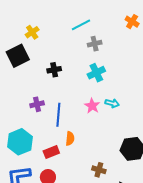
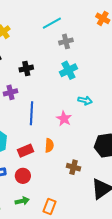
purple cross: (37, 104) -> (10, 92), moved
pink star: (92, 106) -> (64, 119), moved
orange semicircle: (70, 138) -> (49, 145), moved

